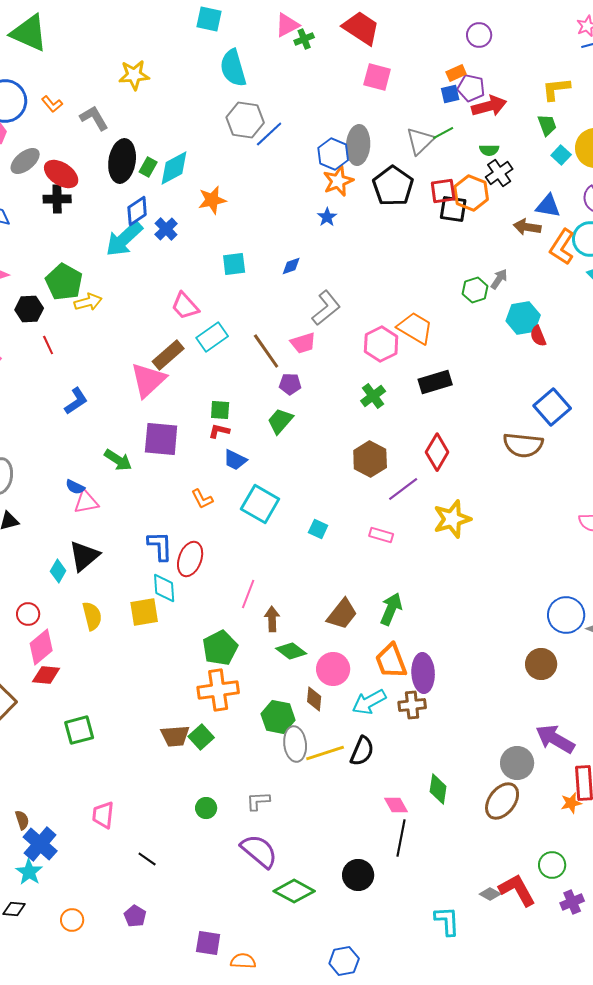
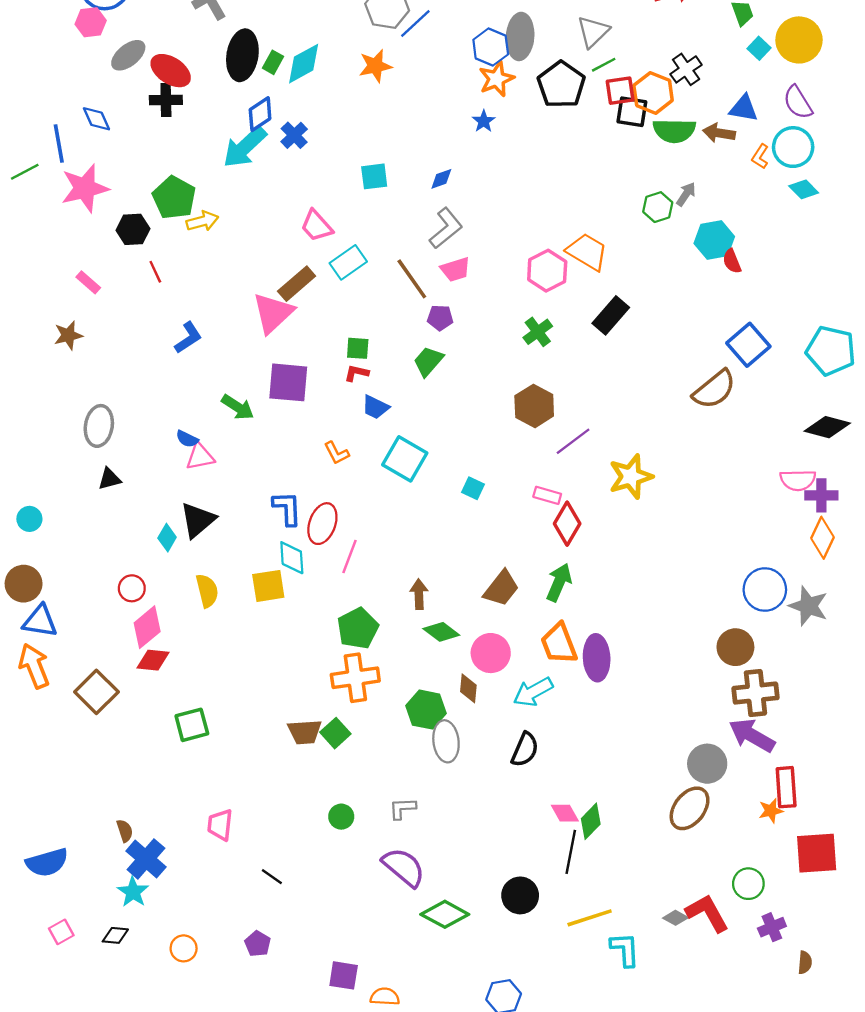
green line: (443, 133) -> (604, 65), moved
green semicircle: (489, 150) -> (674, 131), moved, size x1.8
orange star: (212, 200) -> (375, 66), moved
orange L-shape: (562, 247) -> (760, 156), size x0.6
gray L-shape: (326, 308) -> (446, 228), moved
black rectangle: (435, 382) -> (611, 315), turned -32
brown semicircle: (523, 445) -> (714, 389), turned -45
red diamond: (437, 452) -> (567, 524), moved
pink line: (248, 594) -> (349, 557), moved
brown cross: (412, 705) -> (755, 693), moved, size x1.4
yellow line: (325, 753) -> (590, 918), moved
green diamond: (438, 789) -> (591, 821), moved, turned 36

